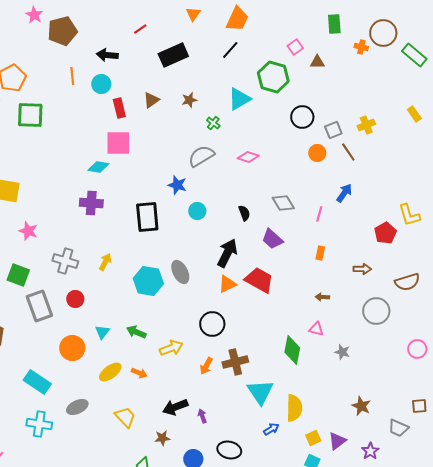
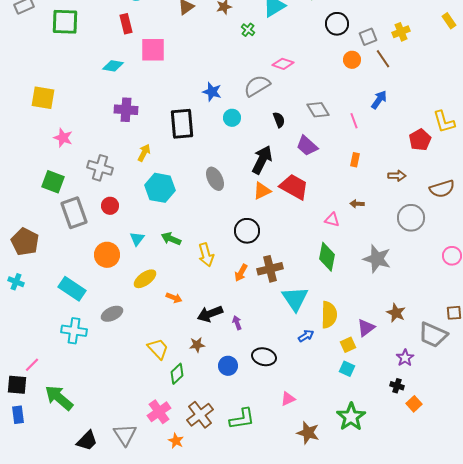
red rectangle: (119, 108) -> (126, 24), moved
gray semicircle: (201, 156) -> (257, 86), moved
cyan diamond: (98, 167) -> (113, 66), moved
pink line: (319, 214) -> (354, 121), turned -35
yellow arrow: (105, 262) -> (144, 153), moved
cyan hexagon: (148, 281) -> (160, 188), moved
pink triangle: (316, 329) -> (332, 220), moved
yellow arrow: (171, 348) -> (206, 255), turned 95
gray star: (342, 352) -> (377, 259), size x1.8
orange arrow: (139, 373) -> (174, 298), moved
yellow trapezoid: (125, 417) -> (158, 349), moved
gray trapezoid: (398, 428) -> (433, 335), size x1.4
purple triangle: (337, 441) -> (366, 328), moved

